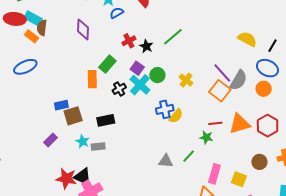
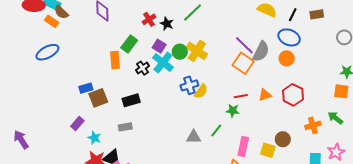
brown semicircle: (42, 28) -> (61, 12), turned -49
yellow cross: (186, 80) -> (197, 51), moved, size x1.5
orange triangle: (240, 124) -> (265, 95), size x0.6
cyan star: (83, 141) -> (94, 138), moved
brown circle: (259, 162) -> (283, 139), moved

